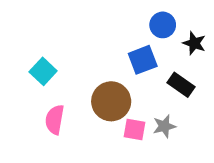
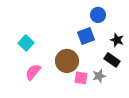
black star: (194, 43) -> (117, 40), moved
black rectangle: (181, 85) -> (112, 60), moved
pink semicircle: (55, 120) -> (33, 72), turned 30

